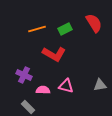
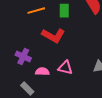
green rectangle: (65, 29) -> (64, 11), turned -64

